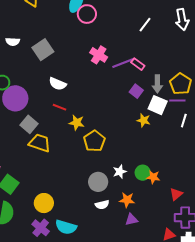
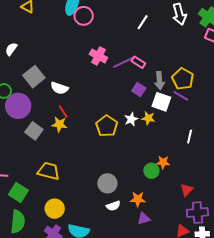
white semicircle: (13, 42) -> (11, 49), turned 128
gray square: (43, 50) -> (34, 77), moved
purple line: (177, 101) -> (181, 96), turned 35
red line: (60, 107) -> (63, 111), turned 40
white line: (184, 121) -> (190, 137), moved
yellow star: (77, 123) -> (59, 124), moved
yellow pentagon: (94, 141) -> (107, 126), moved
yellow trapezoid: (40, 143) -> (49, 171), moved
white star: (120, 172) -> (131, 119), moved
orange star: (153, 177) -> (163, 162), moved

